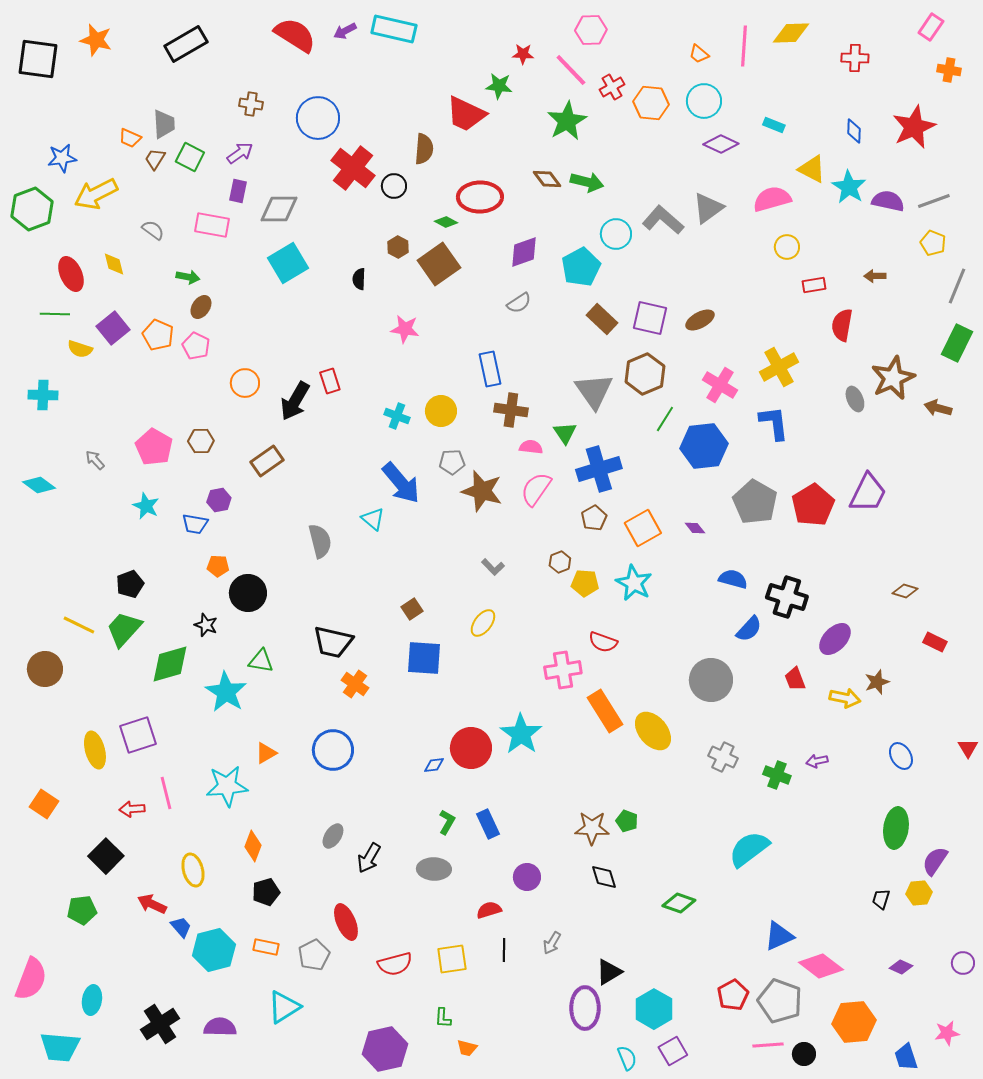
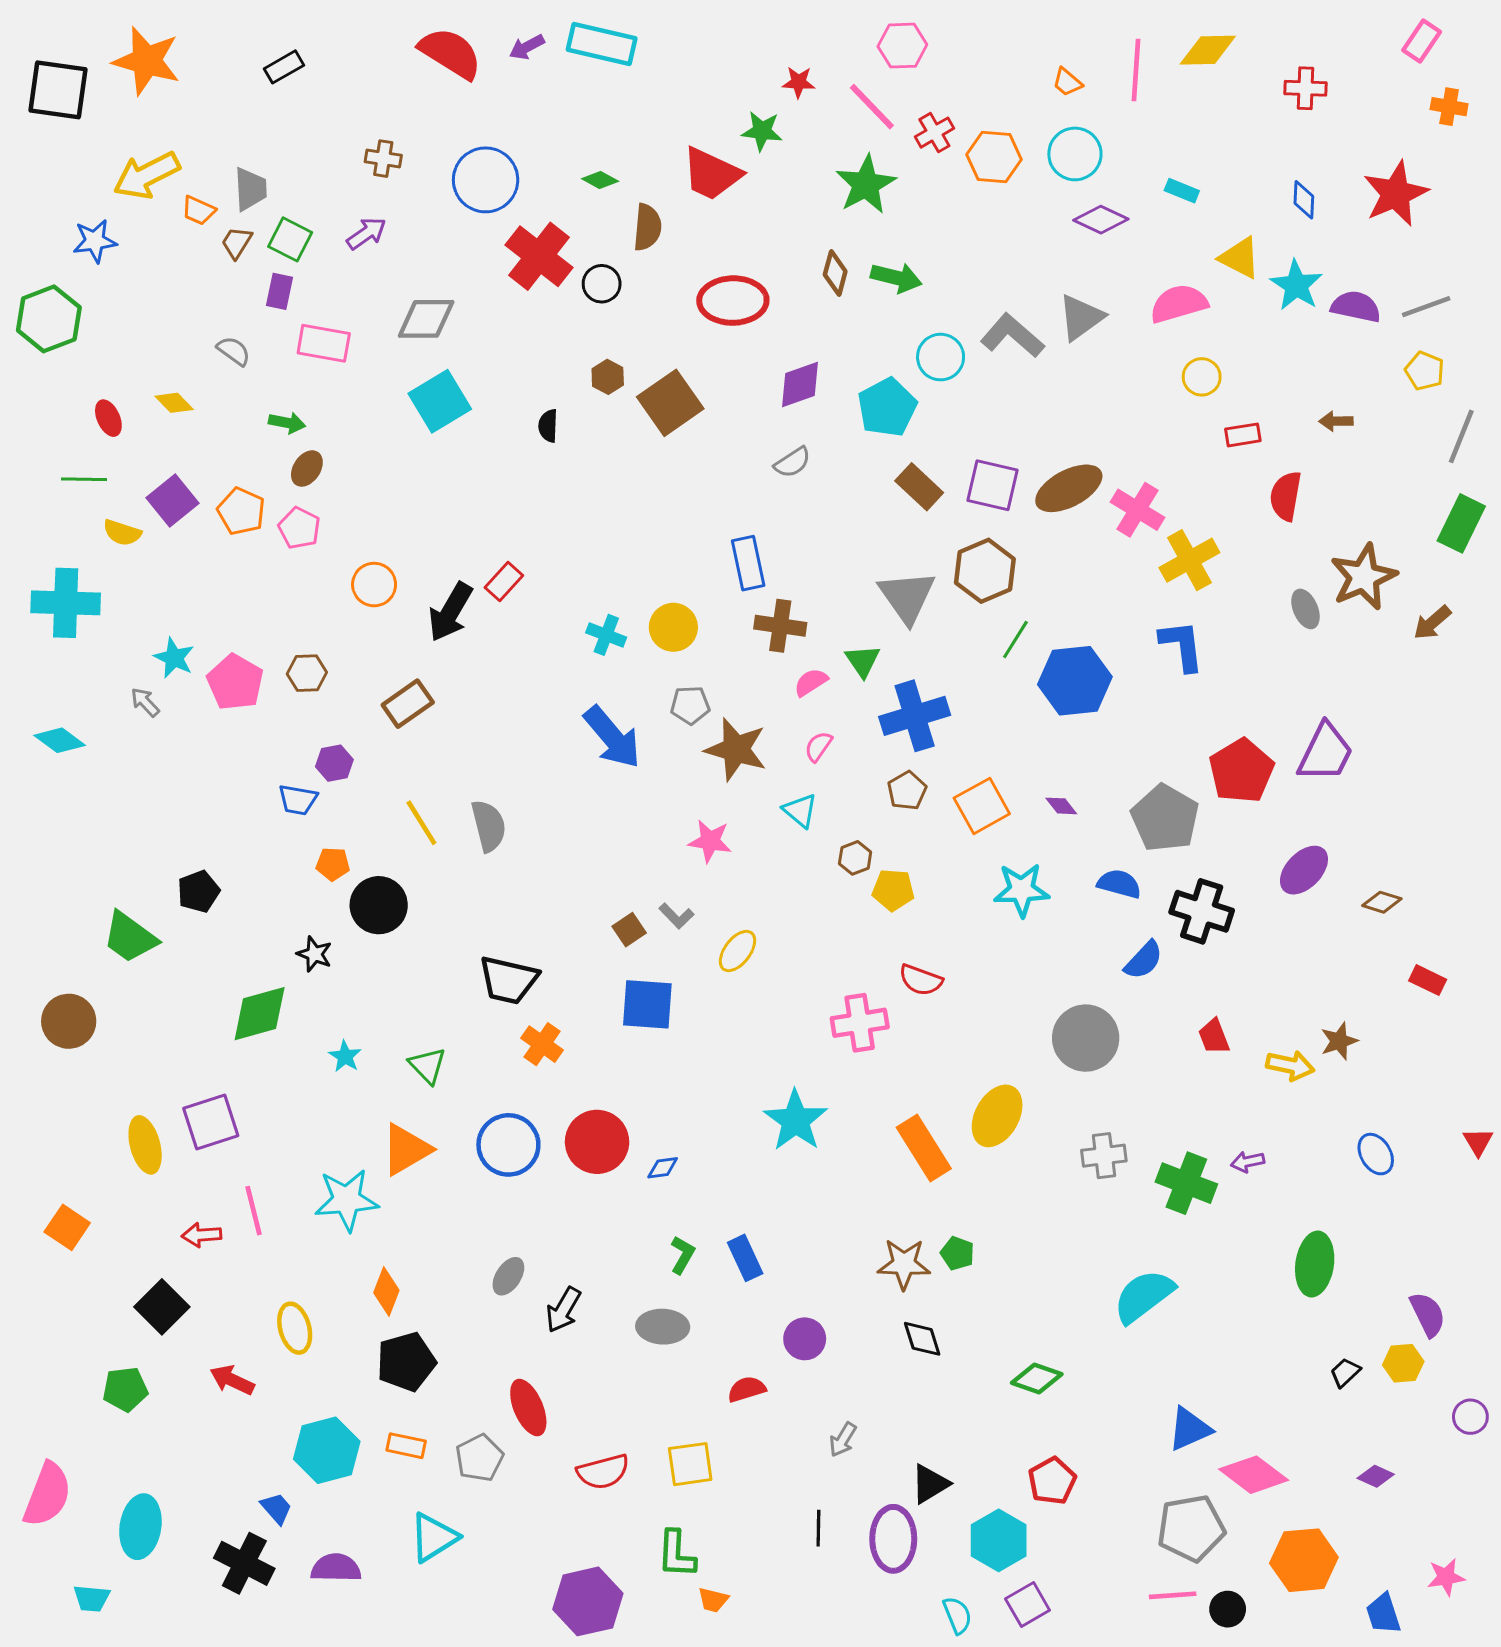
orange star: (96, 40) -> (147, 61), size x1.4
black rectangle: (186, 44) -> (284, 67), size x0.6
brown diamond: (547, 179) -> (835, 273), turned 52
purple rectangle: (238, 191) -> (279, 291), moved
yellow arrow: (96, 194) -> (147, 175), moved
green diamond: (446, 222) -> (600, 180), moved
yellow diamond: (114, 264) -> (174, 403), turned -30
red ellipse: (71, 274) -> (108, 418), size x0.7
brown ellipse: (700, 320) -> (1069, 488), size x1.5
pink star: (405, 329) -> (710, 841), moved
red rectangle: (330, 381) -> (504, 581), turned 60
pink cross: (720, 385) -> (1138, 510), moved
cyan cross: (43, 395) -> (66, 603), size x1.5
brown arrow: (938, 408) -> (1432, 623), turned -56
pink semicircle: (531, 447) -> (811, 682), turned -40
pink semicircle: (536, 489) -> (818, 746), size x0.6
gray pentagon: (755, 502) -> (1165, 818), moved
cyan star: (146, 506) -> (174, 658), moved
cyan triangle: (373, 519) -> (800, 811), moved
gray L-shape: (493, 567) -> (676, 916), moved
cyan star: (634, 583) -> (1021, 890), moved, turned -30
yellow line: (79, 625) -> (421, 823), moved, turned 32
green trapezoid: (124, 629) -> (130, 937), moved, turned -96
purple ellipse: (835, 639) -> (1304, 870), moved
green triangle: (261, 661) -> (428, 1066), moved, turned 36
cyan star: (226, 692) -> (345, 1056), size x0.5
orange rectangle: (605, 711) -> (924, 1148), moved
yellow ellipse: (653, 731) -> (997, 1116), turned 69
red circle: (471, 748) -> (597, 1142), moved
orange triangle: (266, 753) -> (406, 1149), size x1.6
gray cross: (723, 757) -> (1104, 1156), turned -32
green cross: (777, 775) -> (1186, 1183), size x1.4
green ellipse: (896, 828) -> (1315, 1264), moved
purple semicircle: (935, 861) -> (1428, 1314), turned 120
black pentagon: (266, 892) -> (406, 1362), size x1.4
black trapezoid: (881, 899) -> (1345, 1372), turned 30
blue trapezoid: (181, 927) -> (276, 1508), moved
black line: (504, 950) -> (818, 1528), moved
purple circle: (963, 963) -> (1470, 1417), moved
red pentagon: (733, 995) -> (1052, 1481), moved
cyan ellipse: (92, 1000) -> (140, 1527), size x1.4
gray pentagon: (780, 1001) -> (1191, 1528), turned -30
green L-shape: (443, 1018) -> (676, 1554), size x1.6
black cross: (160, 1024) -> (244, 1563), turned -30
cyan trapezoid: (60, 1047) -> (92, 1598), size x0.6

